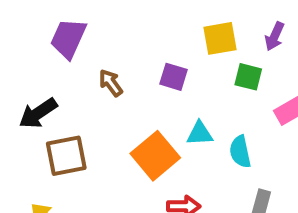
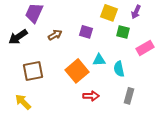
yellow square: (220, 38) -> (109, 13), turned 30
brown arrow: (111, 83) -> (55, 35), turned 96
black arrow: (38, 113) -> (18, 37), moved

